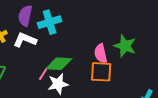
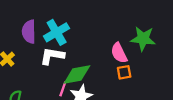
white L-shape: (25, 40) -> (52, 56), moved
orange square: (101, 72) -> (124, 72), size x0.6

